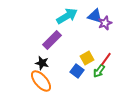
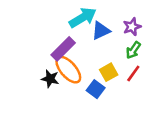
blue triangle: (95, 16) -> (101, 31), moved, turned -42
green arrow: (99, 71) -> (133, 50), moved
orange ellipse: (41, 81) -> (68, 70), moved

